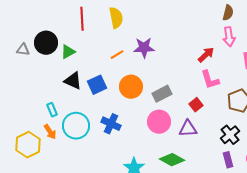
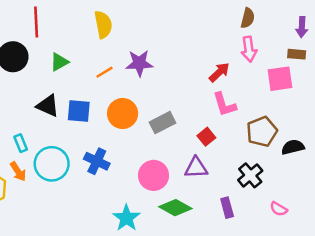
red line: (82, 19) -> (36, 22), moved
green triangle: (68, 52) -> (59, 62), moved
blue square: (97, 85) -> (79, 111), turned 30
pink circle: (159, 122) -> (154, 175), moved
purple rectangle: (228, 160) -> (227, 208), moved

